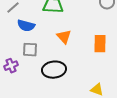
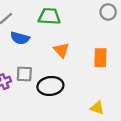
gray square: (30, 50) -> (24, 74), moved

